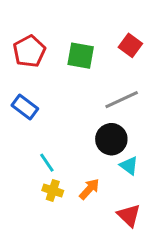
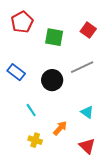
red pentagon: (29, 51) -> (22, 22), moved
black circle: (111, 139) -> (52, 80), moved
yellow cross: (53, 190) -> (35, 140), moved

